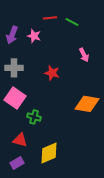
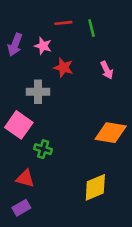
green line: (72, 22) -> (91, 28), turned 48
gray cross: (14, 68) -> (38, 92), moved
red star: (52, 73) -> (63, 68), moved
yellow diamond: (49, 153) -> (95, 187), moved

